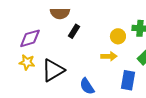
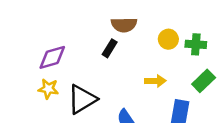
brown semicircle: (60, 13) -> (124, 25), moved
yellow circle: (118, 36) -> (168, 39), moved

